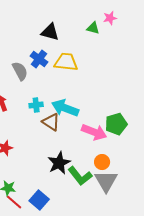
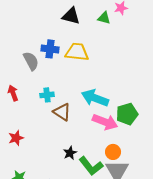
black triangle: (50, 32) -> (71, 16), moved
blue cross: (39, 59) -> (50, 49), turned -30
cyan arrow: (65, 108) -> (95, 98), moved
black star: (59, 163) -> (70, 153), size x0.6

